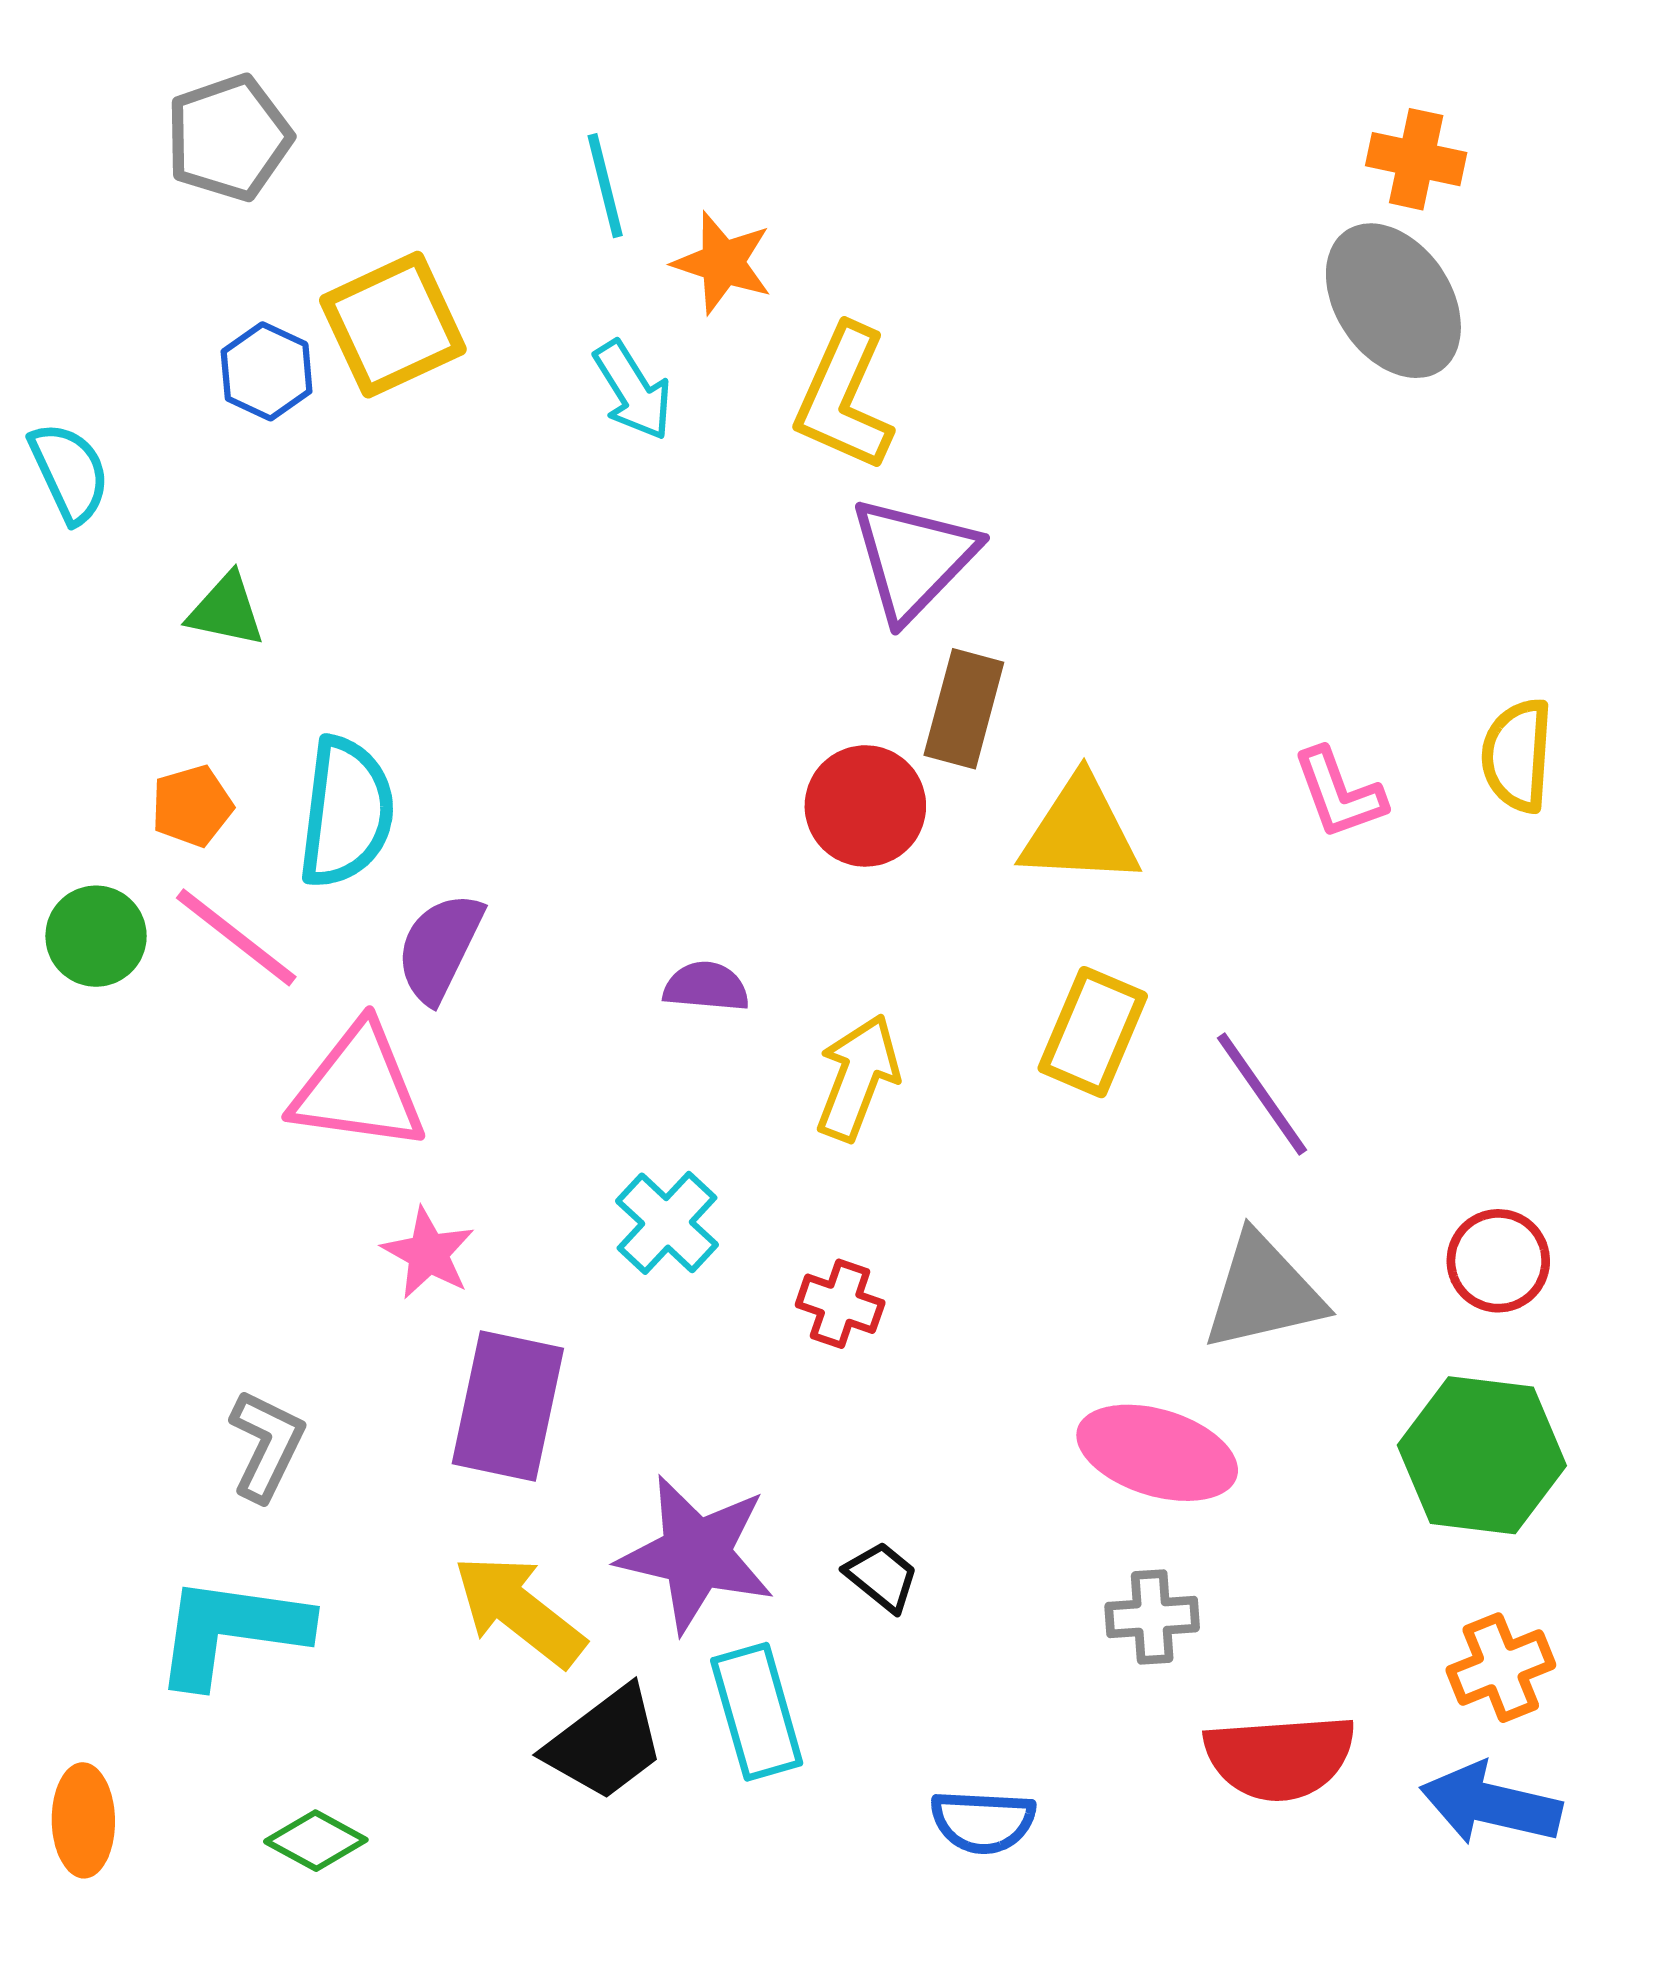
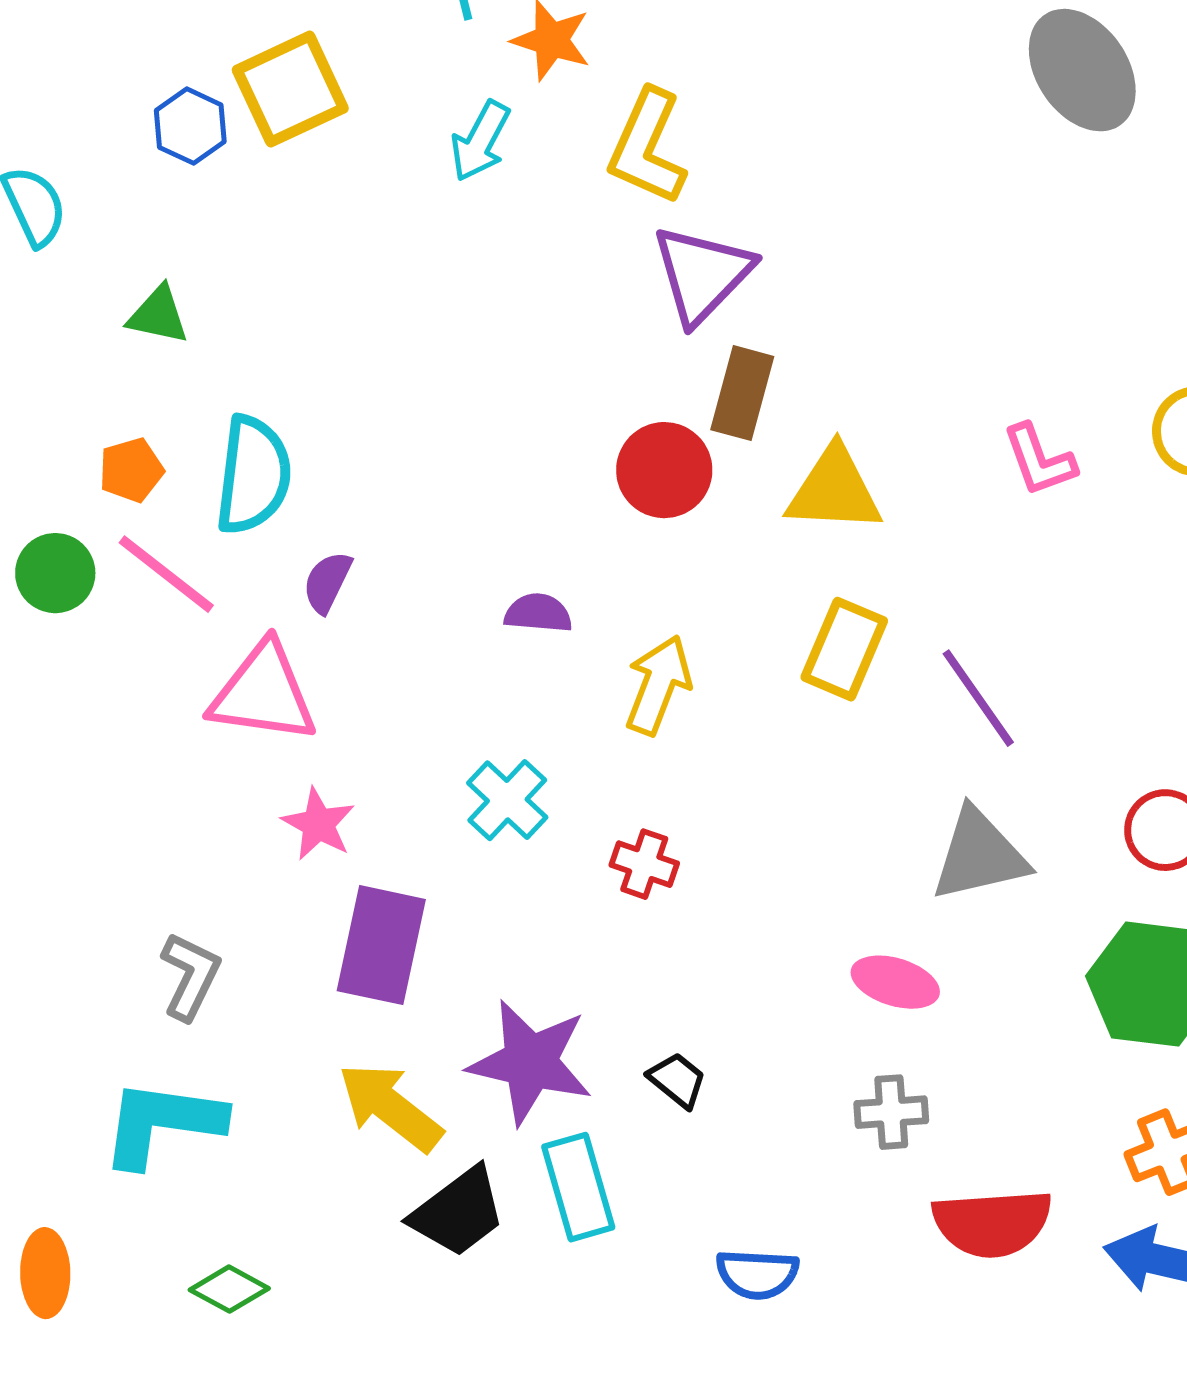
cyan arrow: (633, 390) -> (480, 141), turned 60
purple semicircle: (440, 947) -> (327, 582), size x0.7
pink ellipse: (1157, 1453) -> (895, 982), size x0.7

